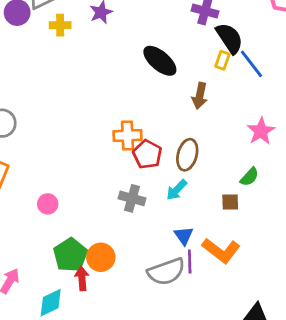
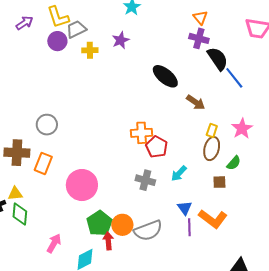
yellow rectangle: (222, 60) -> (212, 130), moved
brown arrow: (200, 96) -> (196, 102), turned -66
brown ellipse: (187, 155) -> (212, 149), moved
pink circle: (48, 204) -> (82, 185), size x2.0
gray semicircle: (166, 272) -> (148, 230), moved

